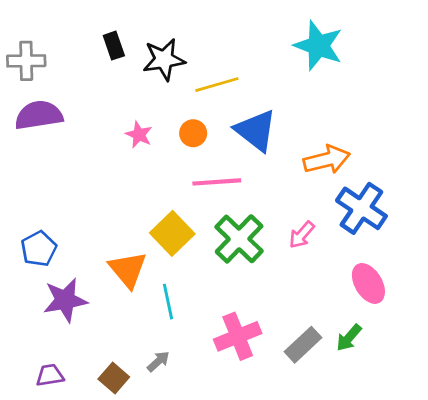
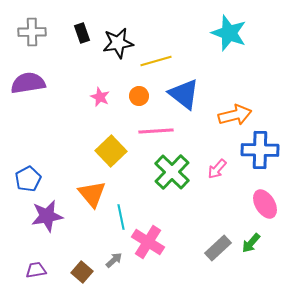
gray cross: (26, 61) -> (32, 32), moved
blue cross: (361, 208) -> (260, 150), turned -33
yellow square: (172, 233) -> (111, 151), moved
pink cross: (238, 336) -> (148, 242), moved, turned -36

